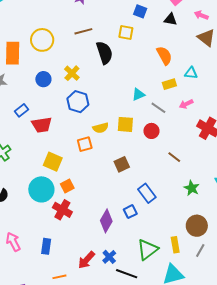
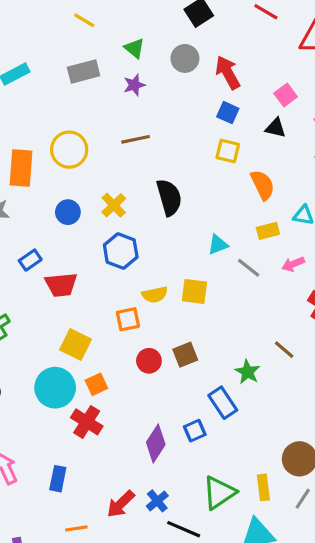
yellow square: (126, 33) -> (228, 151), moved
black semicircle: (104, 53) -> (169, 197), moved
red circle: (151, 131) -> (149, 361), moved
brown line: (174, 157) -> (284, 350), moved
green star: (192, 188) -> (248, 372), moved

